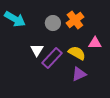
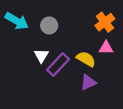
orange cross: (75, 20) -> (105, 22), moved
gray circle: (53, 23) -> (49, 25), moved

